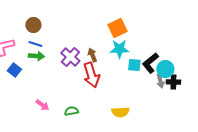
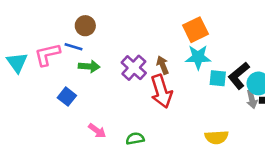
blue line: (35, 44) -> (73, 47), moved
blue square: (14, 70) -> (67, 97), moved
yellow semicircle: (120, 112) -> (216, 137), moved

